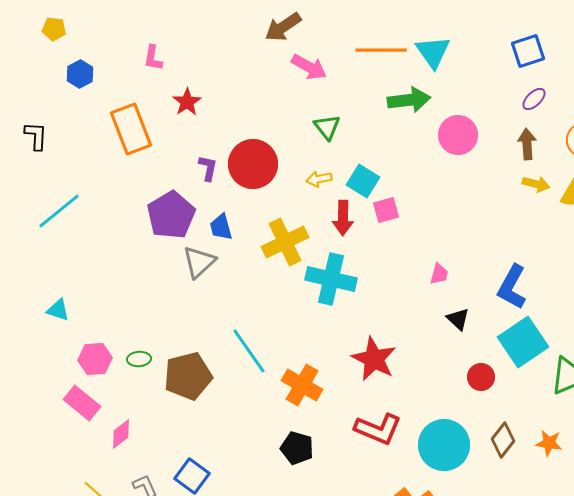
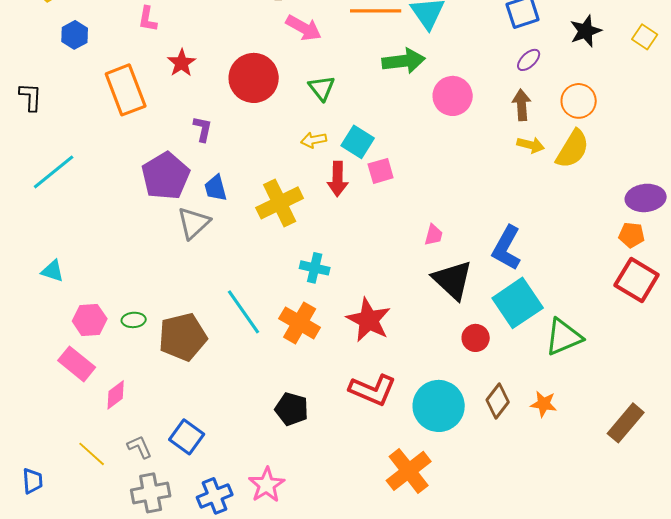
red circle: (253, 164) -> (254, 78), moved
cyan cross: (331, 279) -> (315, 268), moved, size x0.6
black triangle: (458, 319) -> (453, 280), size x1.8
orange cross: (302, 385) -> (300, 323), moved

